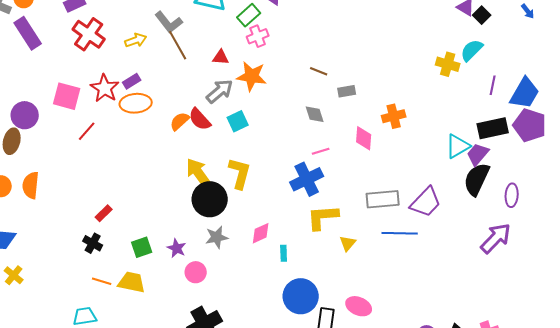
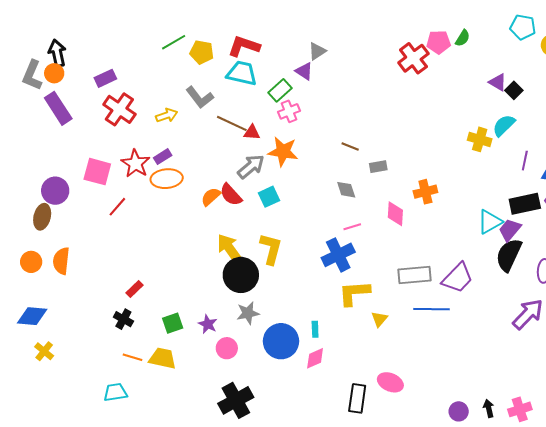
brown line: (178, 45) -> (232, 123), moved, turned -36
pink diamond: (261, 233) -> (315, 358), moved
blue circle: (301, 296) -> (281, 341), moved

